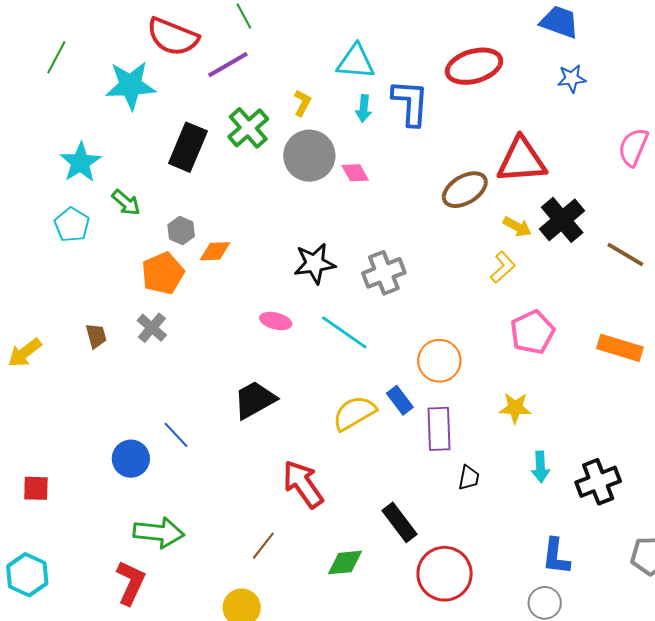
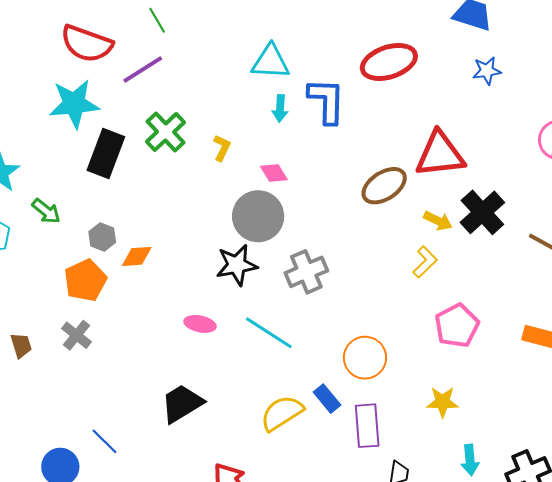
cyan star: (131, 85) -> (74, 104), moved
yellow L-shape: (302, 103) -> (222, 148), moved
gray circle: (309, 156) -> (258, 216), moved

